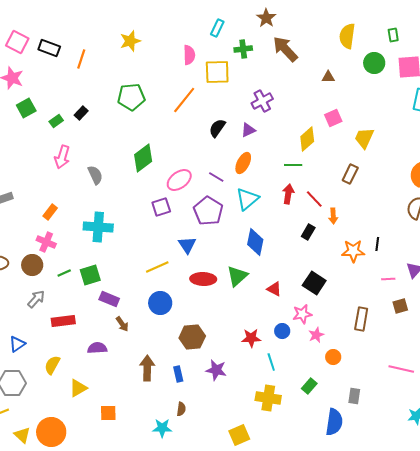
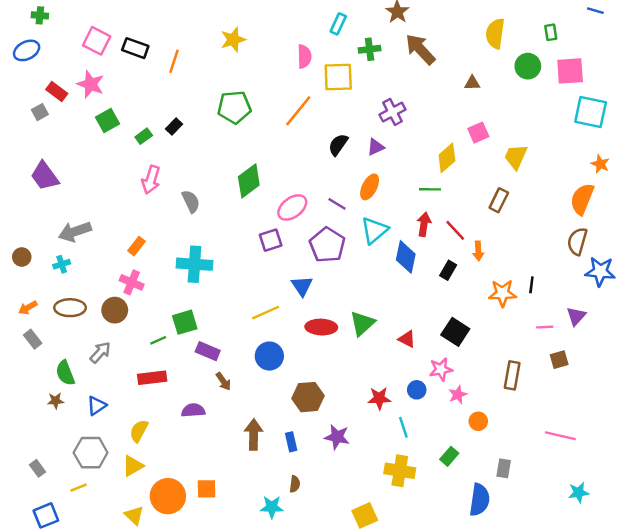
blue diamond: (255, 242) -> (406, 257), moved
green line: (64, 273) -> (158, 340), moved
gray arrow: (36, 299) -> (100, 352), moved
yellow triangle: (78, 388) -> (133, 466), moved
orange circle: (51, 432) -> (168, 496), moved
yellow triangle: (22, 435) -> (134, 515), moved

